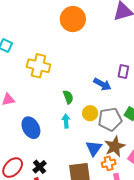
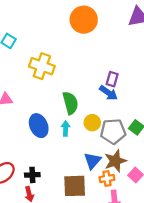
purple rectangle: (123, 72) -> (112, 79), moved
green semicircle: (68, 97) -> (70, 103), size x1.5
blue ellipse: (31, 128) -> (39, 126), moved
black cross: (40, 167) -> (32, 175), turned 32

